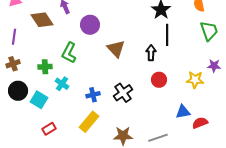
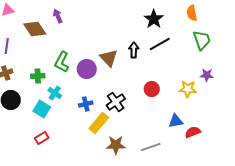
purple circle: (90, 25) -> (87, 69), moved
black line: (167, 35) -> (160, 44), turned 60
black arrow: (151, 53) -> (134, 50), moved
cyan square: (39, 100) -> (42, 109), moved
yellow rectangle: (89, 122) -> (99, 123), moved

